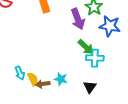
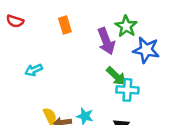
cyan arrow: (20, 73) -> (34, 70), moved, turned 88

